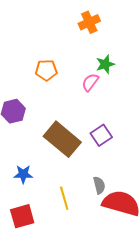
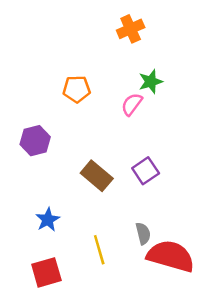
brown rectangle: (62, 139) -> (97, 176), size x0.7
blue star: (23, 174) -> (48, 220), turned -30

